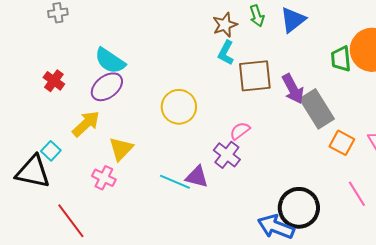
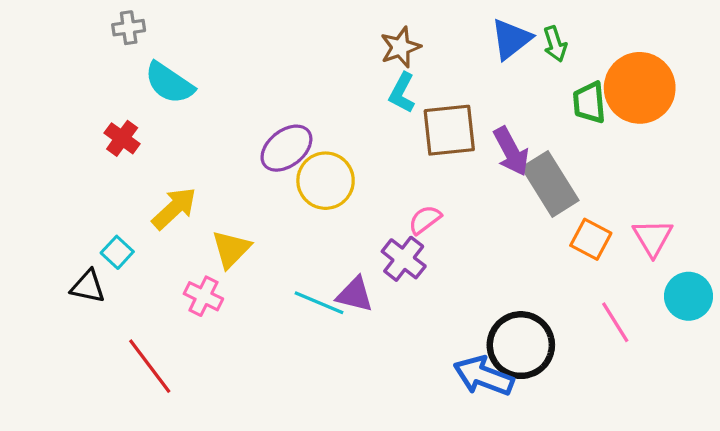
green arrow: (257, 16) -> (555, 44), moved
cyan semicircle: (110, 61) -> (169, 83), moved
purple ellipse: (107, 87) -> (286, 148), moved
black triangle: (33, 172) -> (88, 286), size x0.6

